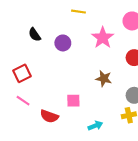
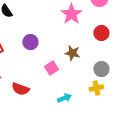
purple circle: (63, 43) -> (30, 42), moved
pink square: (73, 101) -> (51, 68), moved, turned -32

